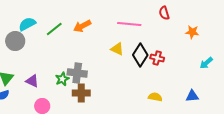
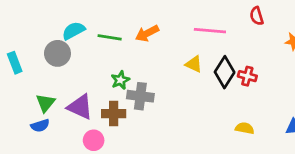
green line: (54, 29) -> (110, 37), turned 48
green star: (62, 79) -> (120, 80), moved
purple triangle: (32, 81) -> (80, 107), size x1.5
brown cross: (81, 93) -> (114, 114), moved

